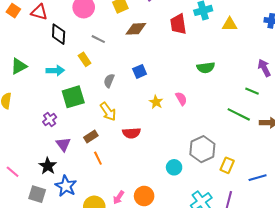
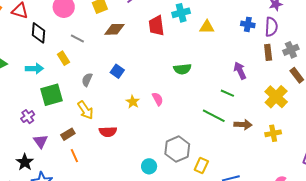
blue square: (140, 71) -> (117, 71), turned -32

